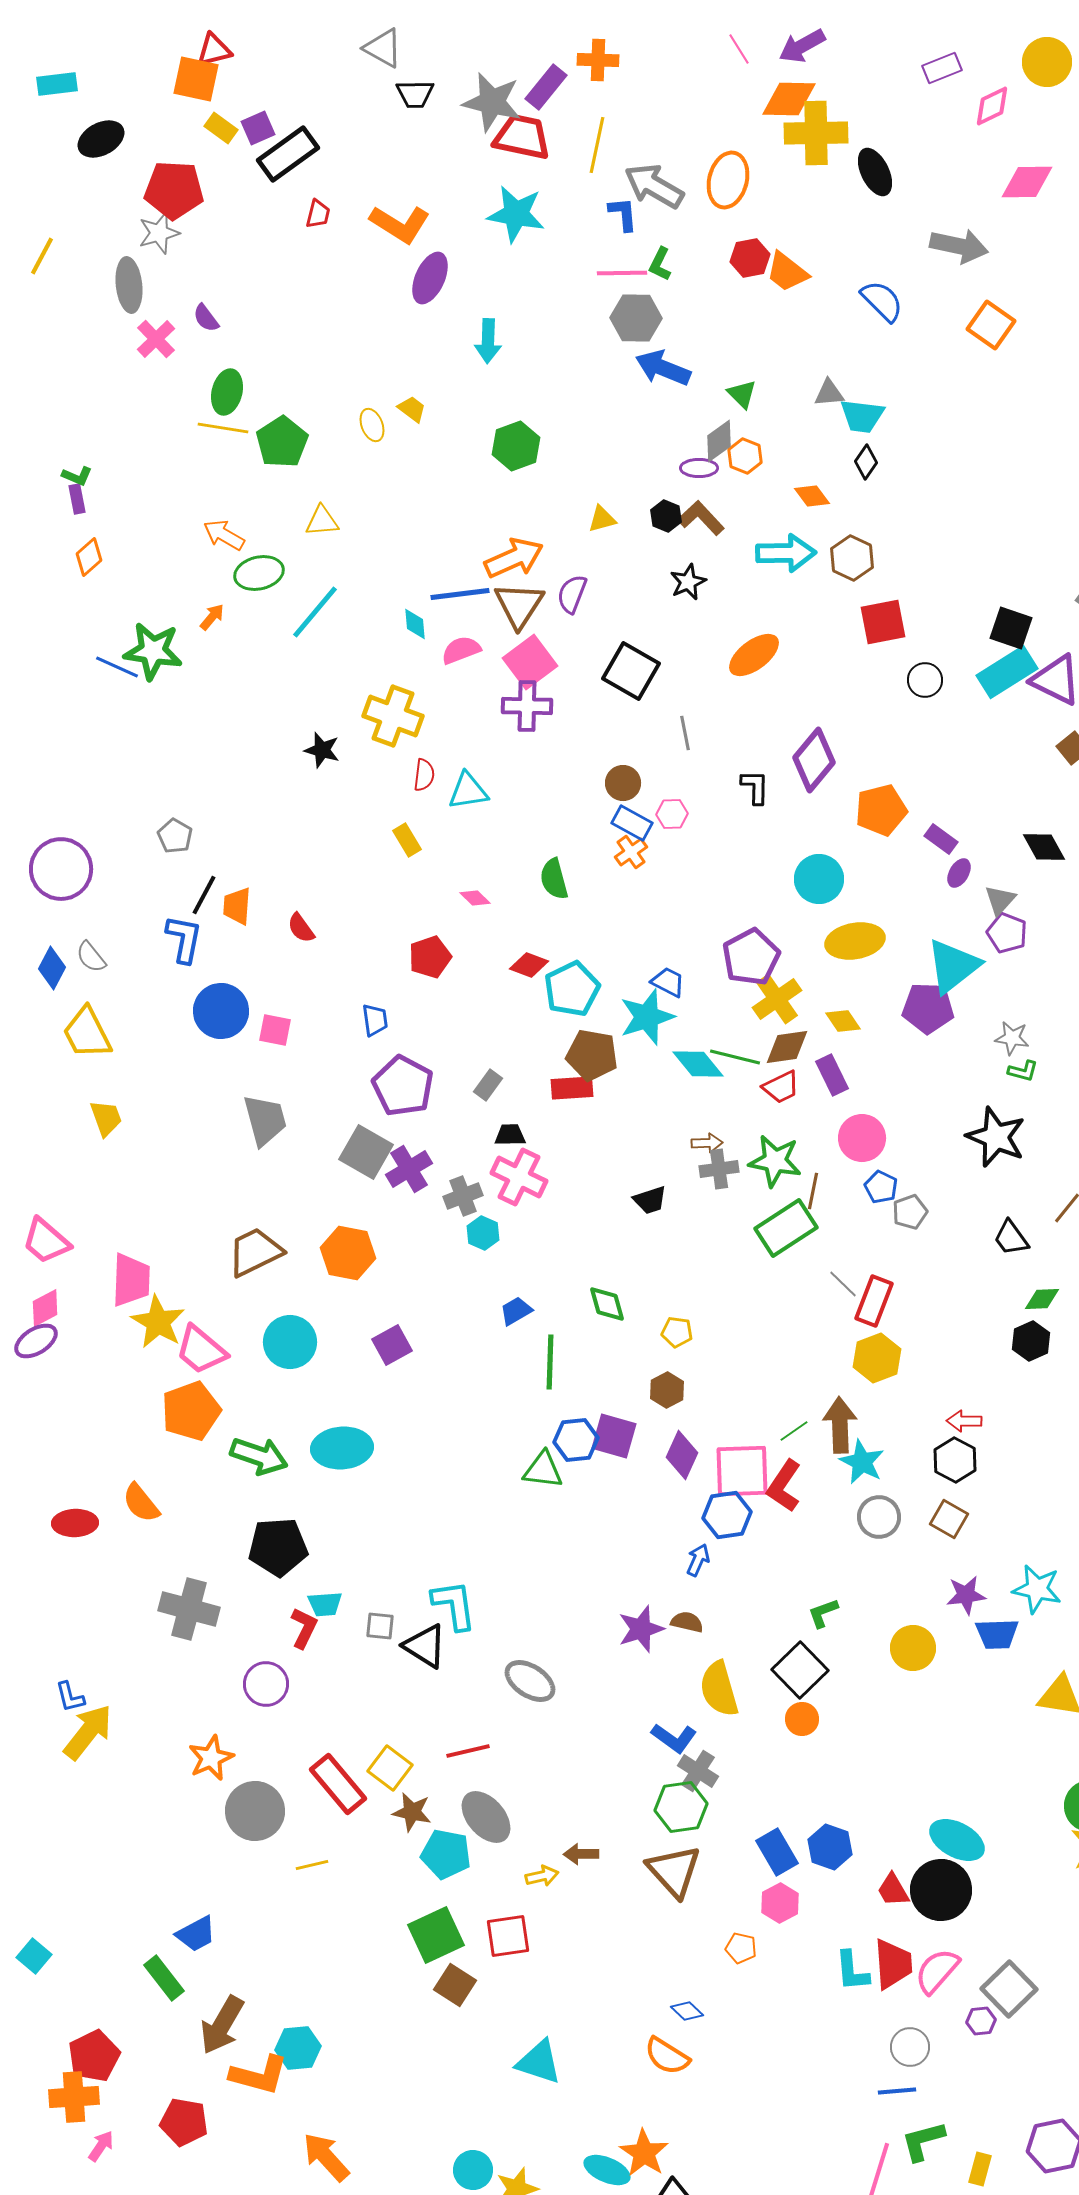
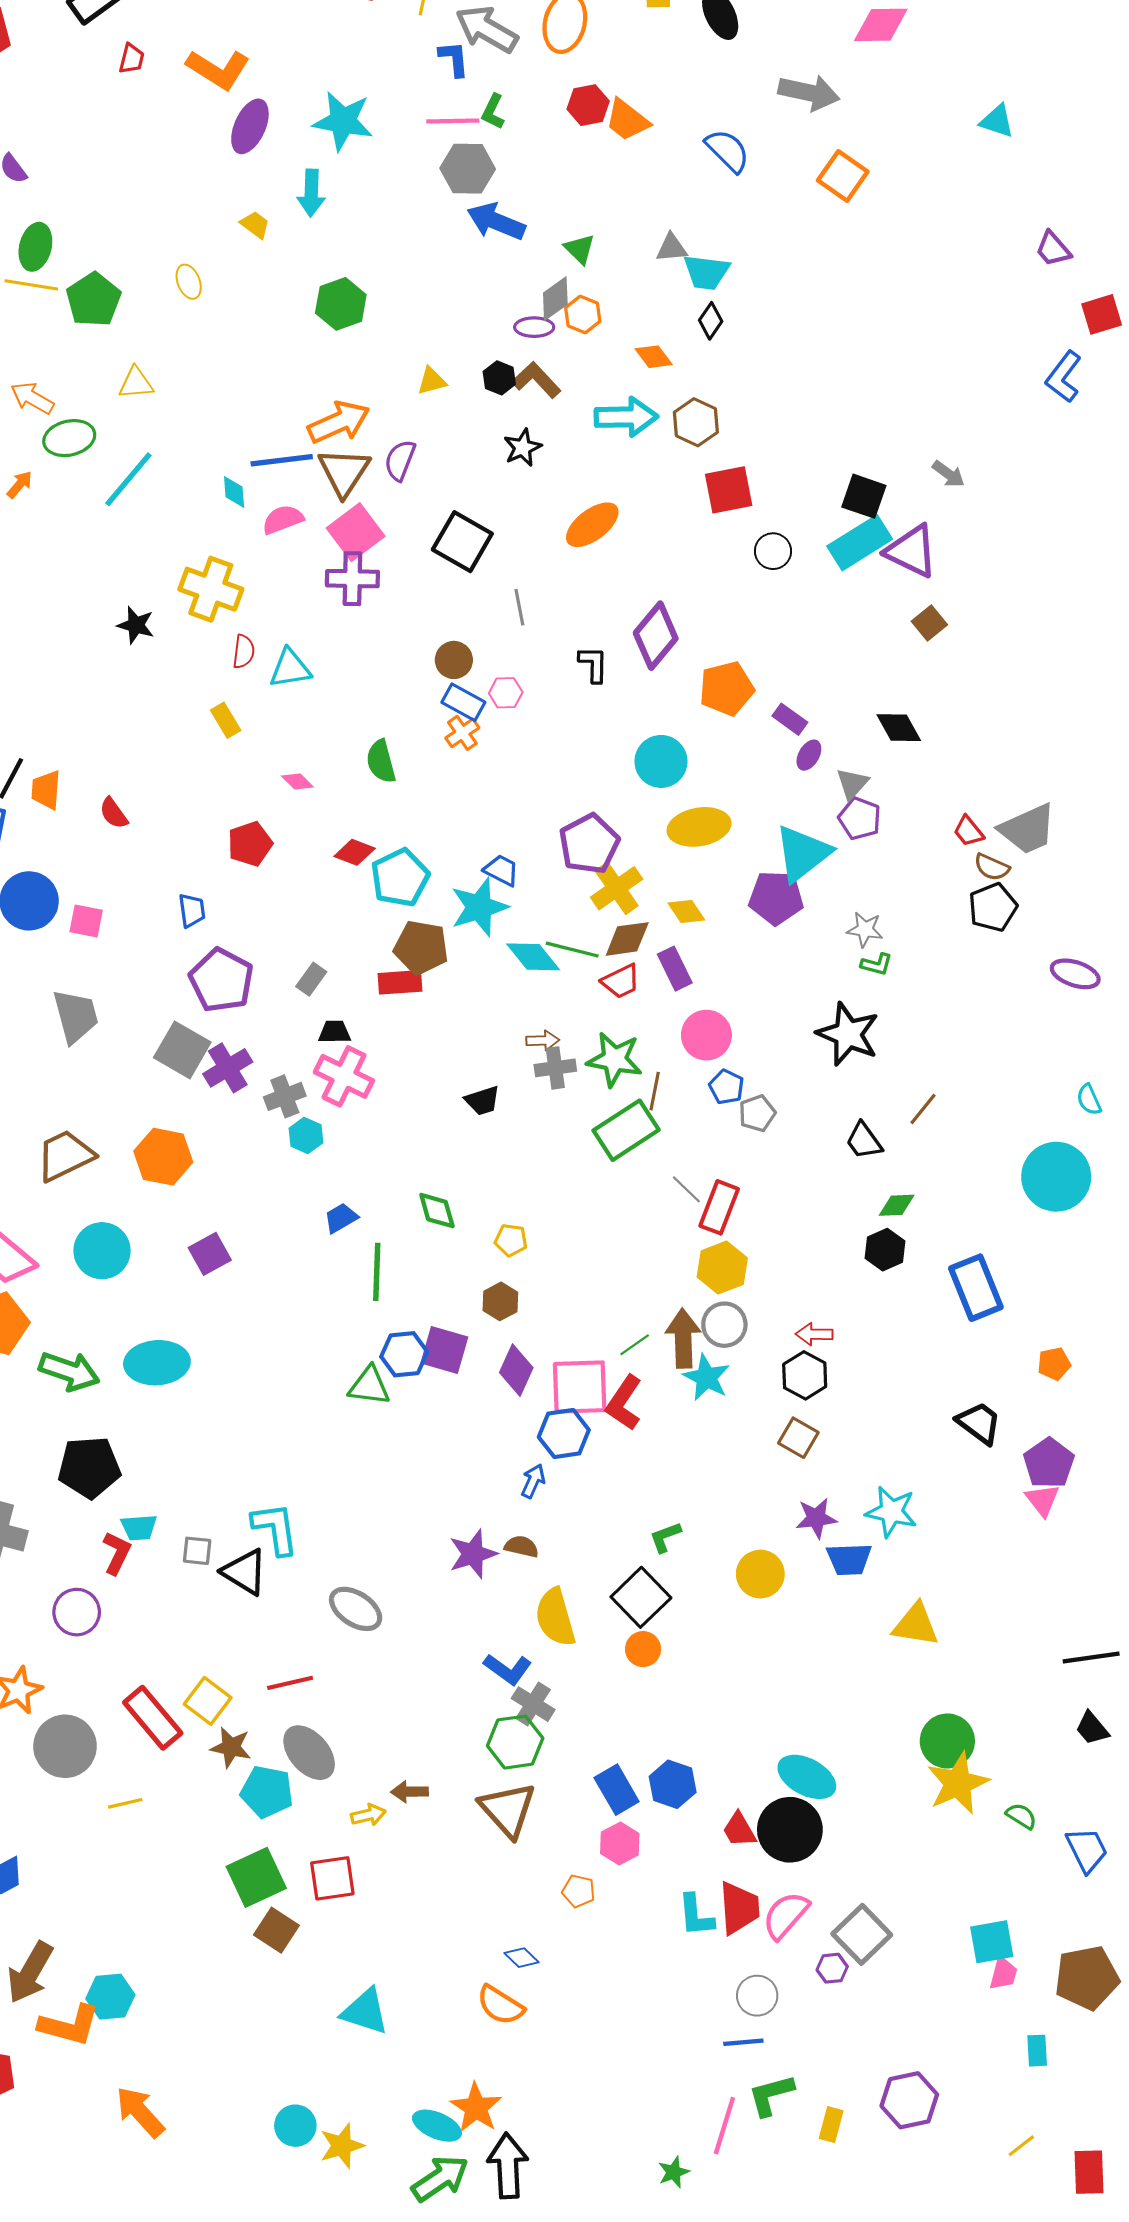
cyan star: (516, 214) -> (343, 121), moved
yellow trapezoid: (412, 409) -> (255, 225), moved
gray circle: (879, 1517) -> (724, 1325), moved

